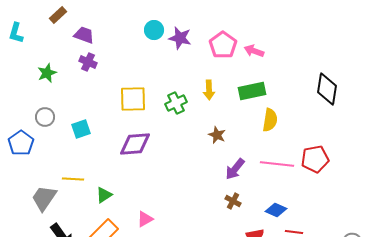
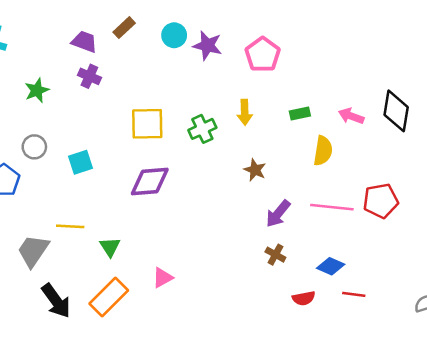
brown rectangle: (58, 15) -> (124, 28), moved
pink arrow: (254, 51) -> (351, 116), moved
green rectangle: (252, 91) -> (300, 114), size x0.6
green triangle: (104, 195) -> (110, 247), turned -30

